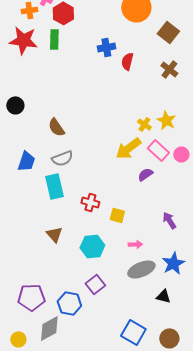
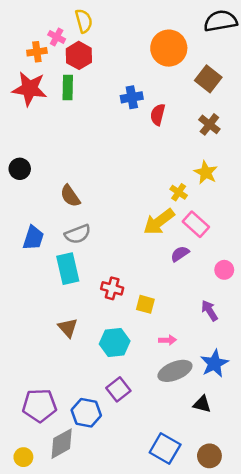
yellow star: (166, 120) -> (206, 172), moved
pink circle: (181, 154) -> (224, 270), moved

